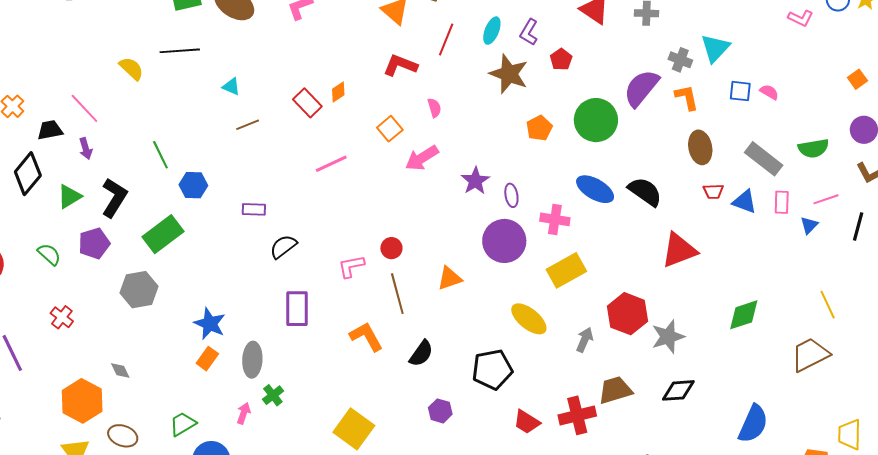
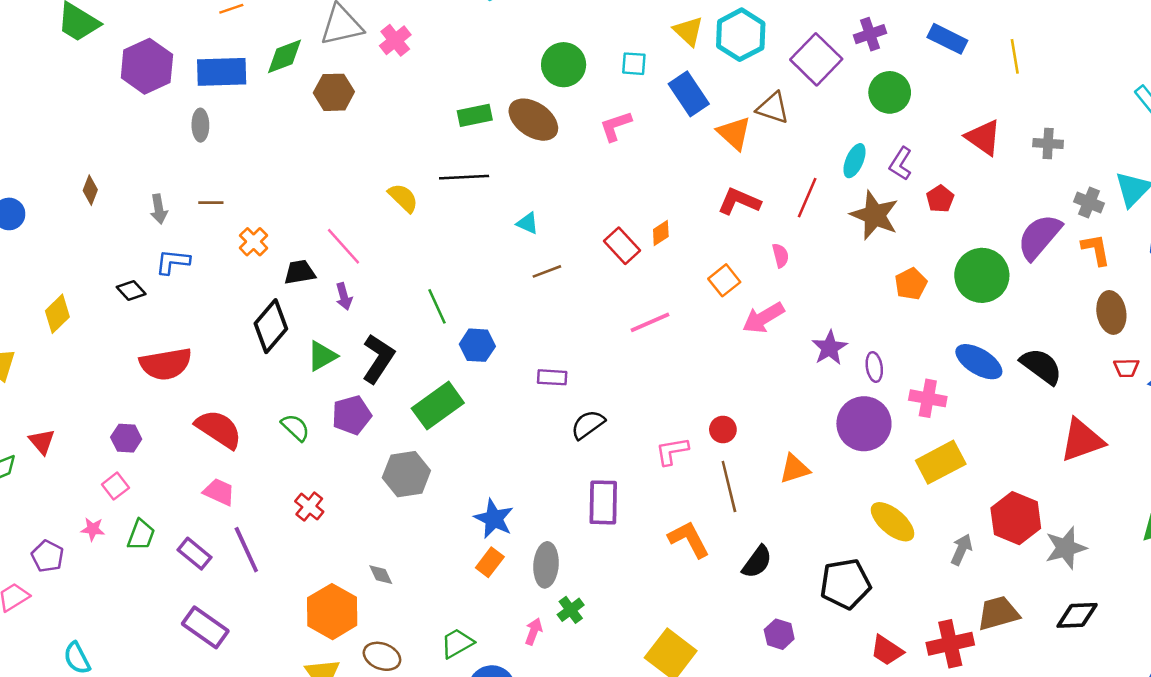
red line: (446, 39) -> (807, 198), moved

